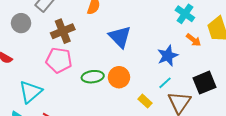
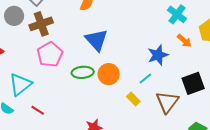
brown cross: (63, 31) -> (41, 24), moved
blue triangle: (120, 37) -> (96, 40), moved
pink pentagon: (59, 60) -> (50, 54), turned 30
cyan line: (165, 83) -> (145, 78), moved

